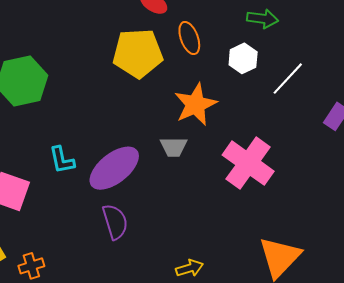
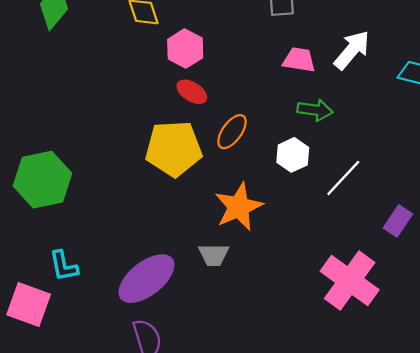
orange ellipse: (189, 38) -> (232, 132), turned 56
cyan L-shape: (62, 160) -> (64, 266), moved
pink cross: (248, 163) -> (350, 280), moved

